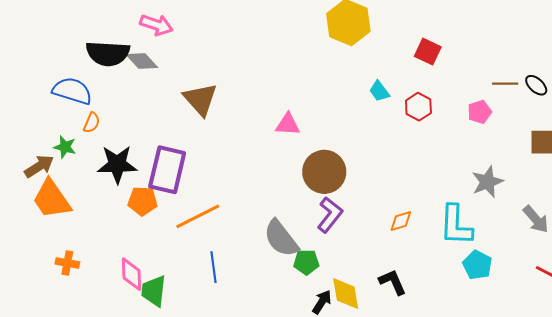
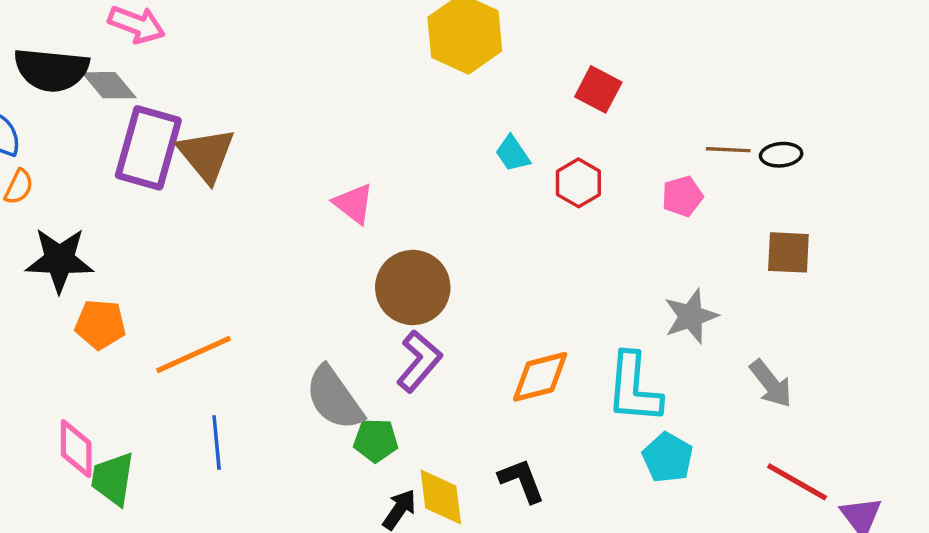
black ellipse: (536, 85) -> (781, 155), turned -50
pink triangle: (288, 124) -> (354, 204), turned 32
purple rectangle: (167, 170) -> (148, 148), moved
orange diamond: (401, 221) -> (540, 377), size x1.5

